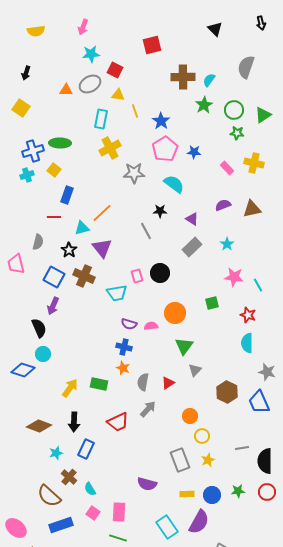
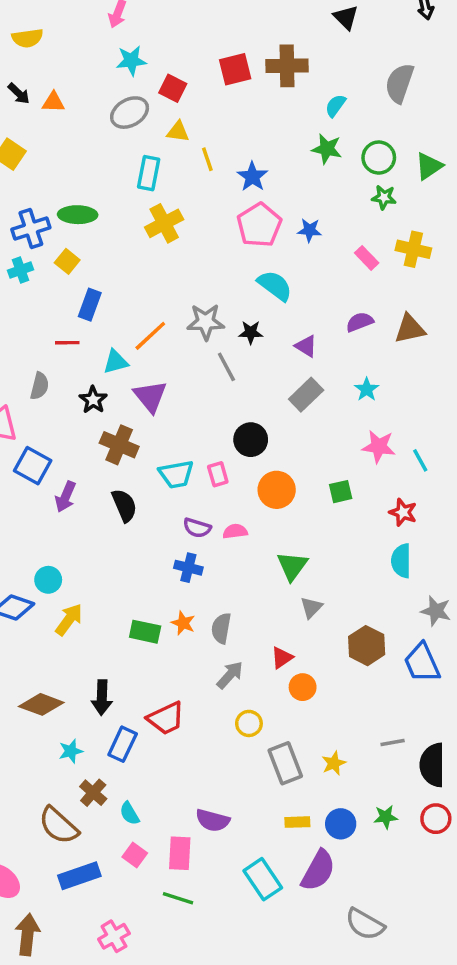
yellow semicircle: (36, 31) -> (27, 38), moved
red square: (152, 45) -> (235, 69), moved
black arrow: (26, 73) -> (19, 93), turned -64
brown cross: (183, 77) -> (287, 66), moved
orange triangle: (66, 90) -> (53, 102), moved
green star: (204, 105) -> (327, 149), turned -30
gray star: (134, 173) -> (206, 322), moved
pink rectangle: (137, 276) -> (218, 474), moved
blue square: (54, 277) -> (33, 466), moved
orange circle: (175, 313) -> (277, 490), moved
black semicircle: (39, 328) -> (124, 505), moved
orange star: (123, 368) -> (183, 623), moved
red triangle: (168, 383) -> (282, 658), moved
yellow arrow: (70, 388) -> (69, 620), moved
red trapezoid: (118, 422) -> (166, 718), moved
yellow circle: (202, 436) -> (249, 723), moved
purple semicircle: (147, 484) -> (213, 820), moved

